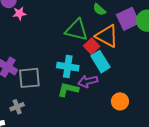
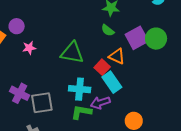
pink star: (19, 13) -> (29, 48), moved
green triangle: (77, 30) -> (72, 53), moved
orange triangle: (107, 36) -> (117, 56), size x0.7

